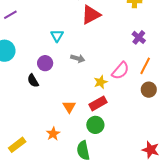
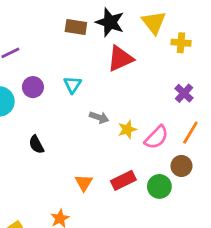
purple circle: (45, 63) -> (33, 87), moved
yellow star: (101, 82) -> (127, 129), moved
brown circle: (149, 90) -> (181, 166), moved
green circle: (95, 125) -> (159, 186), moved

